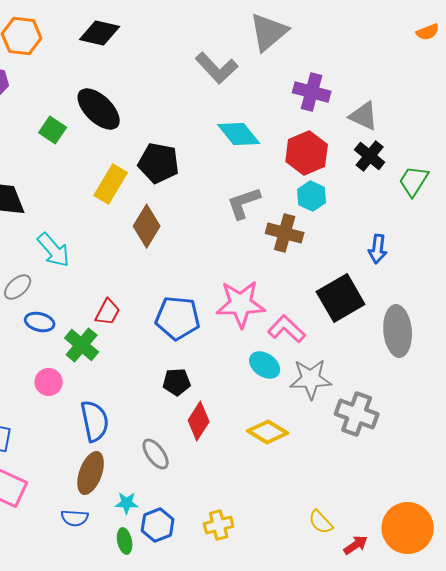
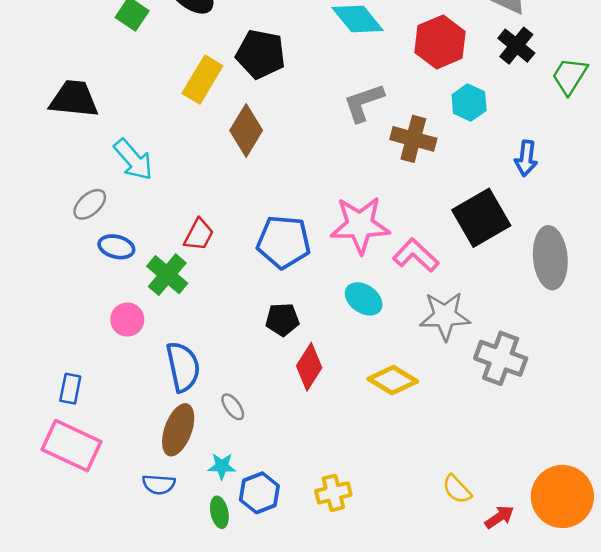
cyan hexagon: (312, 196) -> (469, 103), moved
cyan ellipse: (265, 365) -> (364, 299), moved
gray ellipse: (156, 454) -> (233, 407), moved, size x0.7

